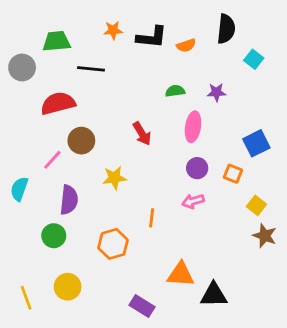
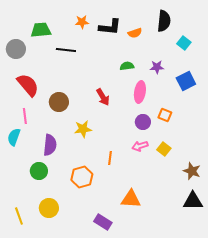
red semicircle: (58, 103) -> (28, 85), moved, turned 65
blue square: (256, 143) -> (186, 81), moved
pink line: (52, 160) -> (25, 116), moved, turned -49
orange square: (233, 174) -> (165, 115), moved
yellow square: (256, 205) -> (164, 149), moved
black triangle: (214, 295) -> (193, 201), moved

